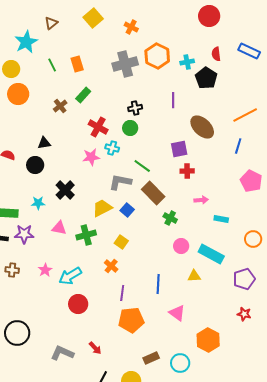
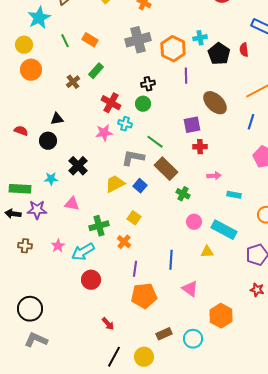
red semicircle: (216, 54) -> (244, 50), moved
orange hexagon: (157, 56) -> (173, 49), moved
orange rectangle: (77, 64) -> (90, 40), turned -42
green cross: (86, 235) -> (99, 226), moved
gray L-shape: (62, 353) -> (36, 340), moved

